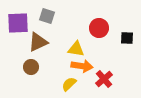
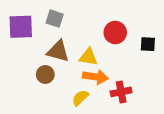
brown triangle: (38, 42) -> (58, 51), moved, turned 40
brown circle: (31, 67) -> (45, 74), moved
red cross: (104, 79) -> (121, 92), turned 30

